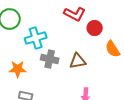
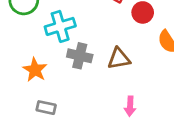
orange star: (18, 69) -> (35, 70), turned 30

